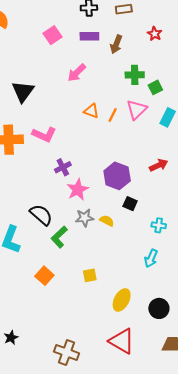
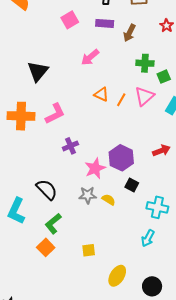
pink L-shape: (44, 135) -> (55, 114), turned -55
pink star: (78, 190) -> (95, 168), moved
cyan cross: (159, 225) -> (157, 207), size x1.5
green L-shape: (59, 237) -> (53, 224), moved

